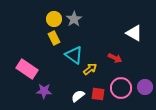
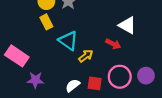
white triangle: (134, 33) -> (127, 25), moved

